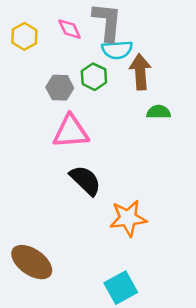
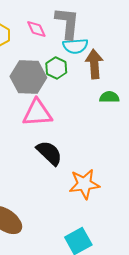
gray hexagon: (60, 88) -> (28, 77), size x1.6

